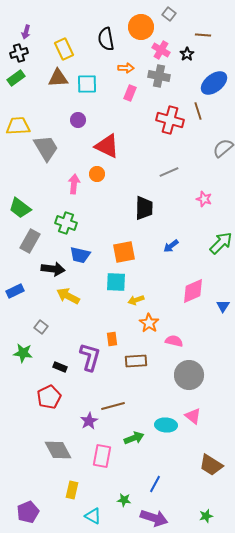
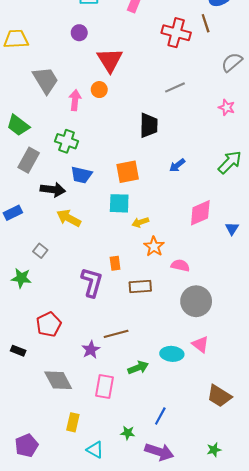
red triangle: (107, 146) -> (110, 60), turned 32
gray trapezoid: (46, 148) -> (46, 80), moved
pink star: (204, 199) -> (227, 107), moved
black rectangle: (60, 367) -> (18, 351), moved

